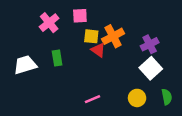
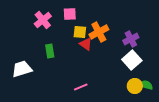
white trapezoid: (25, 65) -> (22, 69), moved
green semicircle: (167, 97) -> (146, 85), turned -64
yellow circle: (137, 98) -> (135, 86), moved

